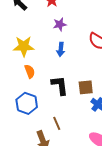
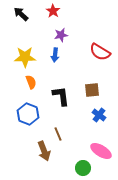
blue arrow: (61, 49) -> (55, 55), moved
brown square: (86, 87) -> (92, 90), moved

